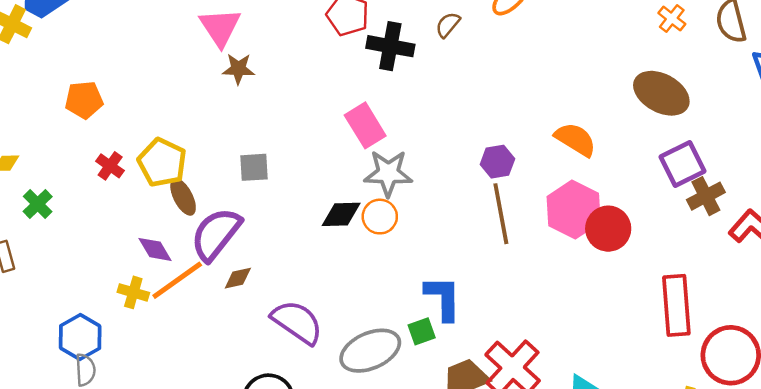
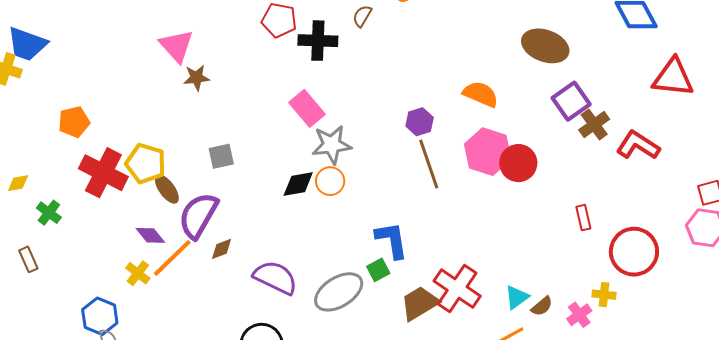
red cross: (110, 166) -> (103, 173), size x2.0
yellow cross: (133, 292) -> (138, 273), turned 30
red rectangle: (676, 305) -> (583, 218), size x0.5

